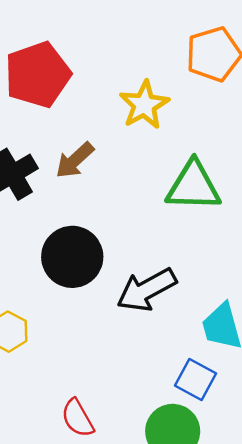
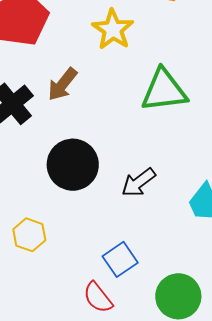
black arrow: (147, 290) -> (139, 182), size x0.7
blue square: (196, 379) -> (120, 259), moved, turned 36

